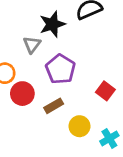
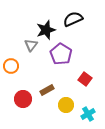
purple pentagon: (60, 69) -> (61, 54), moved
red circle: (22, 94) -> (23, 99), moved

